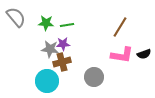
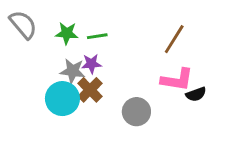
black semicircle: (144, 54) -> (196, 94), moved
brown cross: (62, 62) -> (90, 90), turned -30
cyan circle: (47, 81) -> (62, 99), moved

